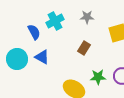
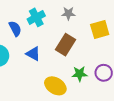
brown rectangle: (84, 48) -> (65, 45), size x1.5
blue triangle: (42, 57) -> (33, 54), moved

